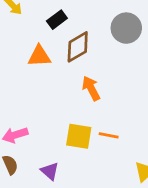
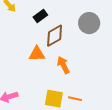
orange triangle: (39, 56) -> (37, 54), moved

